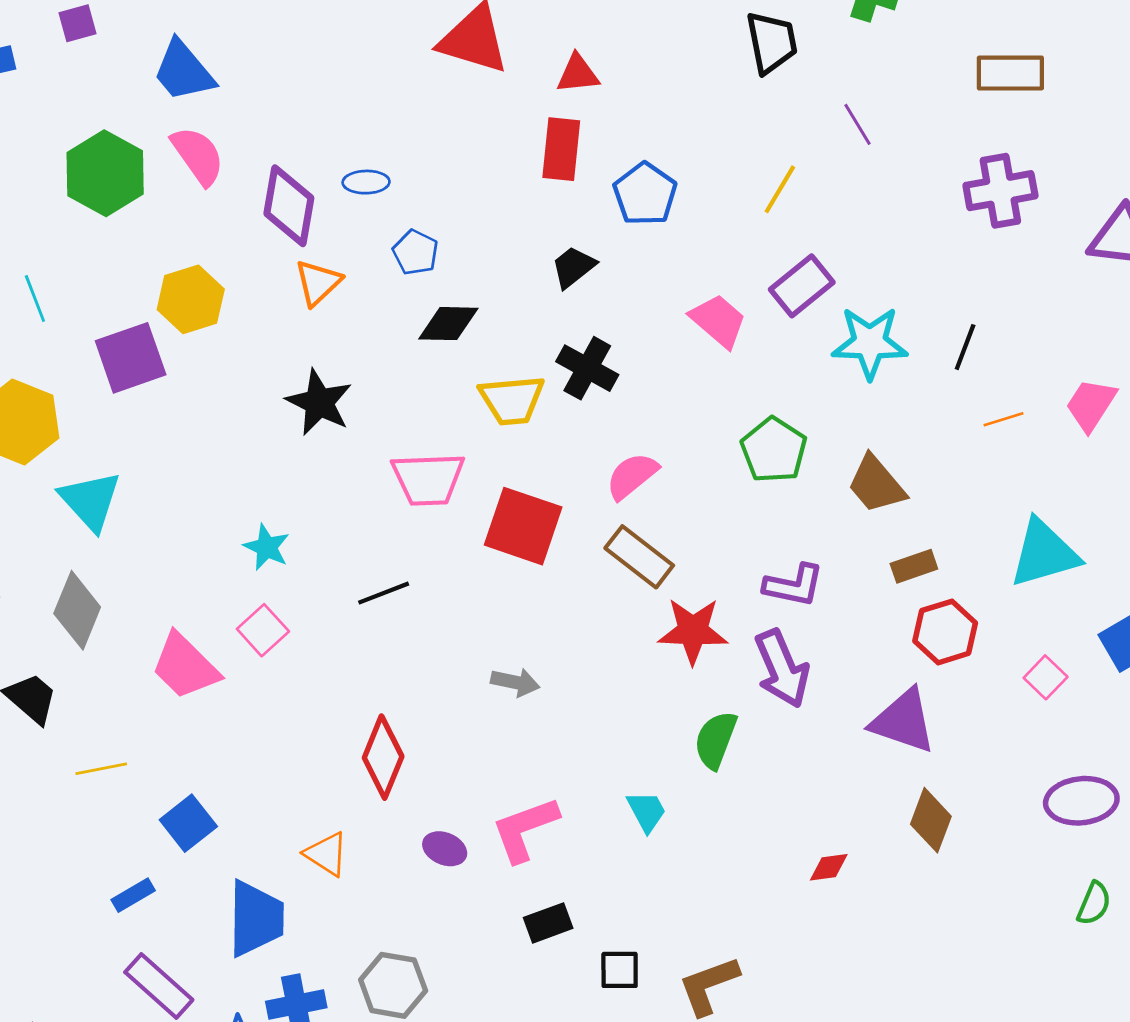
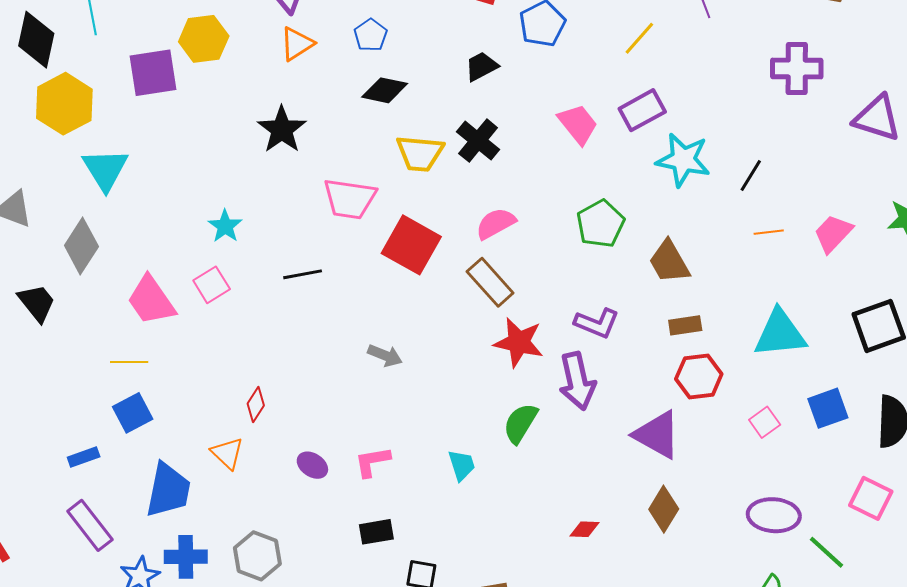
red diamond: (383, 757) -> (256, 404), moved, size x0.6
yellow line: (101, 769) -> (129, 362), moved
pink L-shape: (525, 829) -> (372, 462), size x0.7

